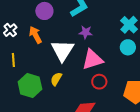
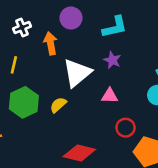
pink triangle: (92, 60) -> (110, 96), size x0.6
red circle: (99, 82) -> (126, 128), moved

